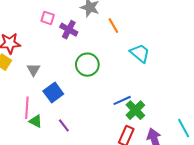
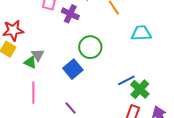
cyan trapezoid: (140, 53) -> (141, 33), turned -40
blue square: (53, 92) -> (73, 69), moved
green triangle: (36, 121) -> (30, 62), moved

